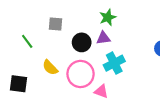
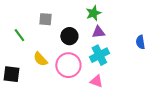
purple triangle: (103, 38) -> (98, 32), moved
pink triangle: (101, 91) -> (96, 81), moved

